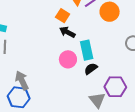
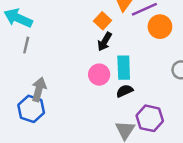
black arrow: (67, 32) -> (105, 42), turned -98
gray arrow: (22, 80) -> (39, 89), turned 30

